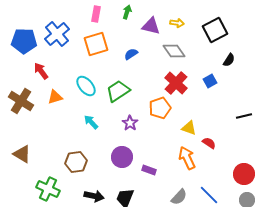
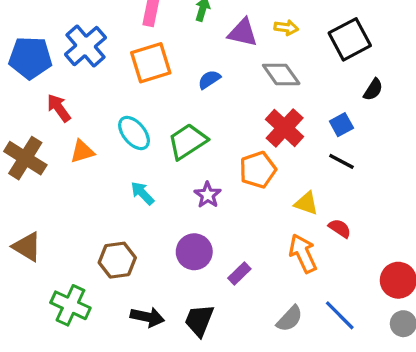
black line: (244, 116) -> (341, 161), moved, turned 42
purple rectangle: (149, 170) -> (239, 273), turned -64

